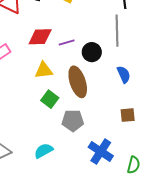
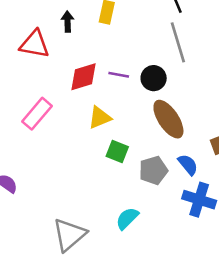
purple line: (67, 43) -> (119, 75), turned 42
blue semicircle: (124, 74) -> (188, 165), moved
brown ellipse: (78, 82) -> (168, 119), moved

